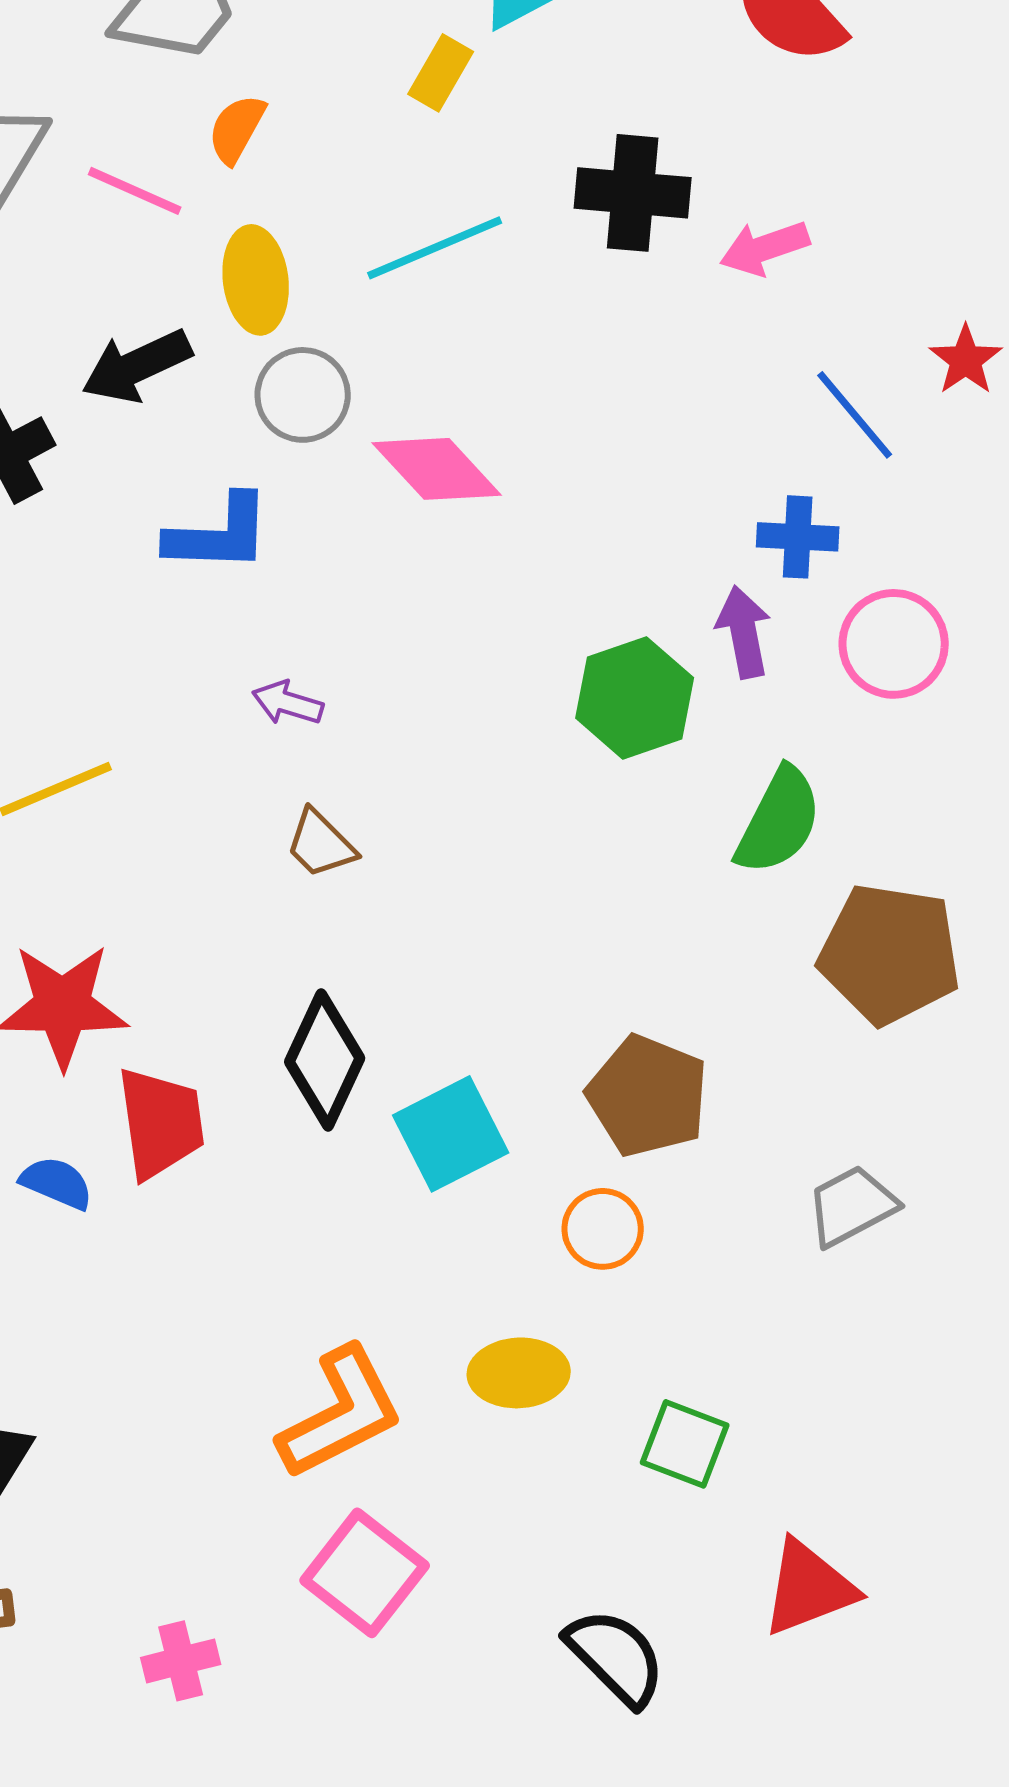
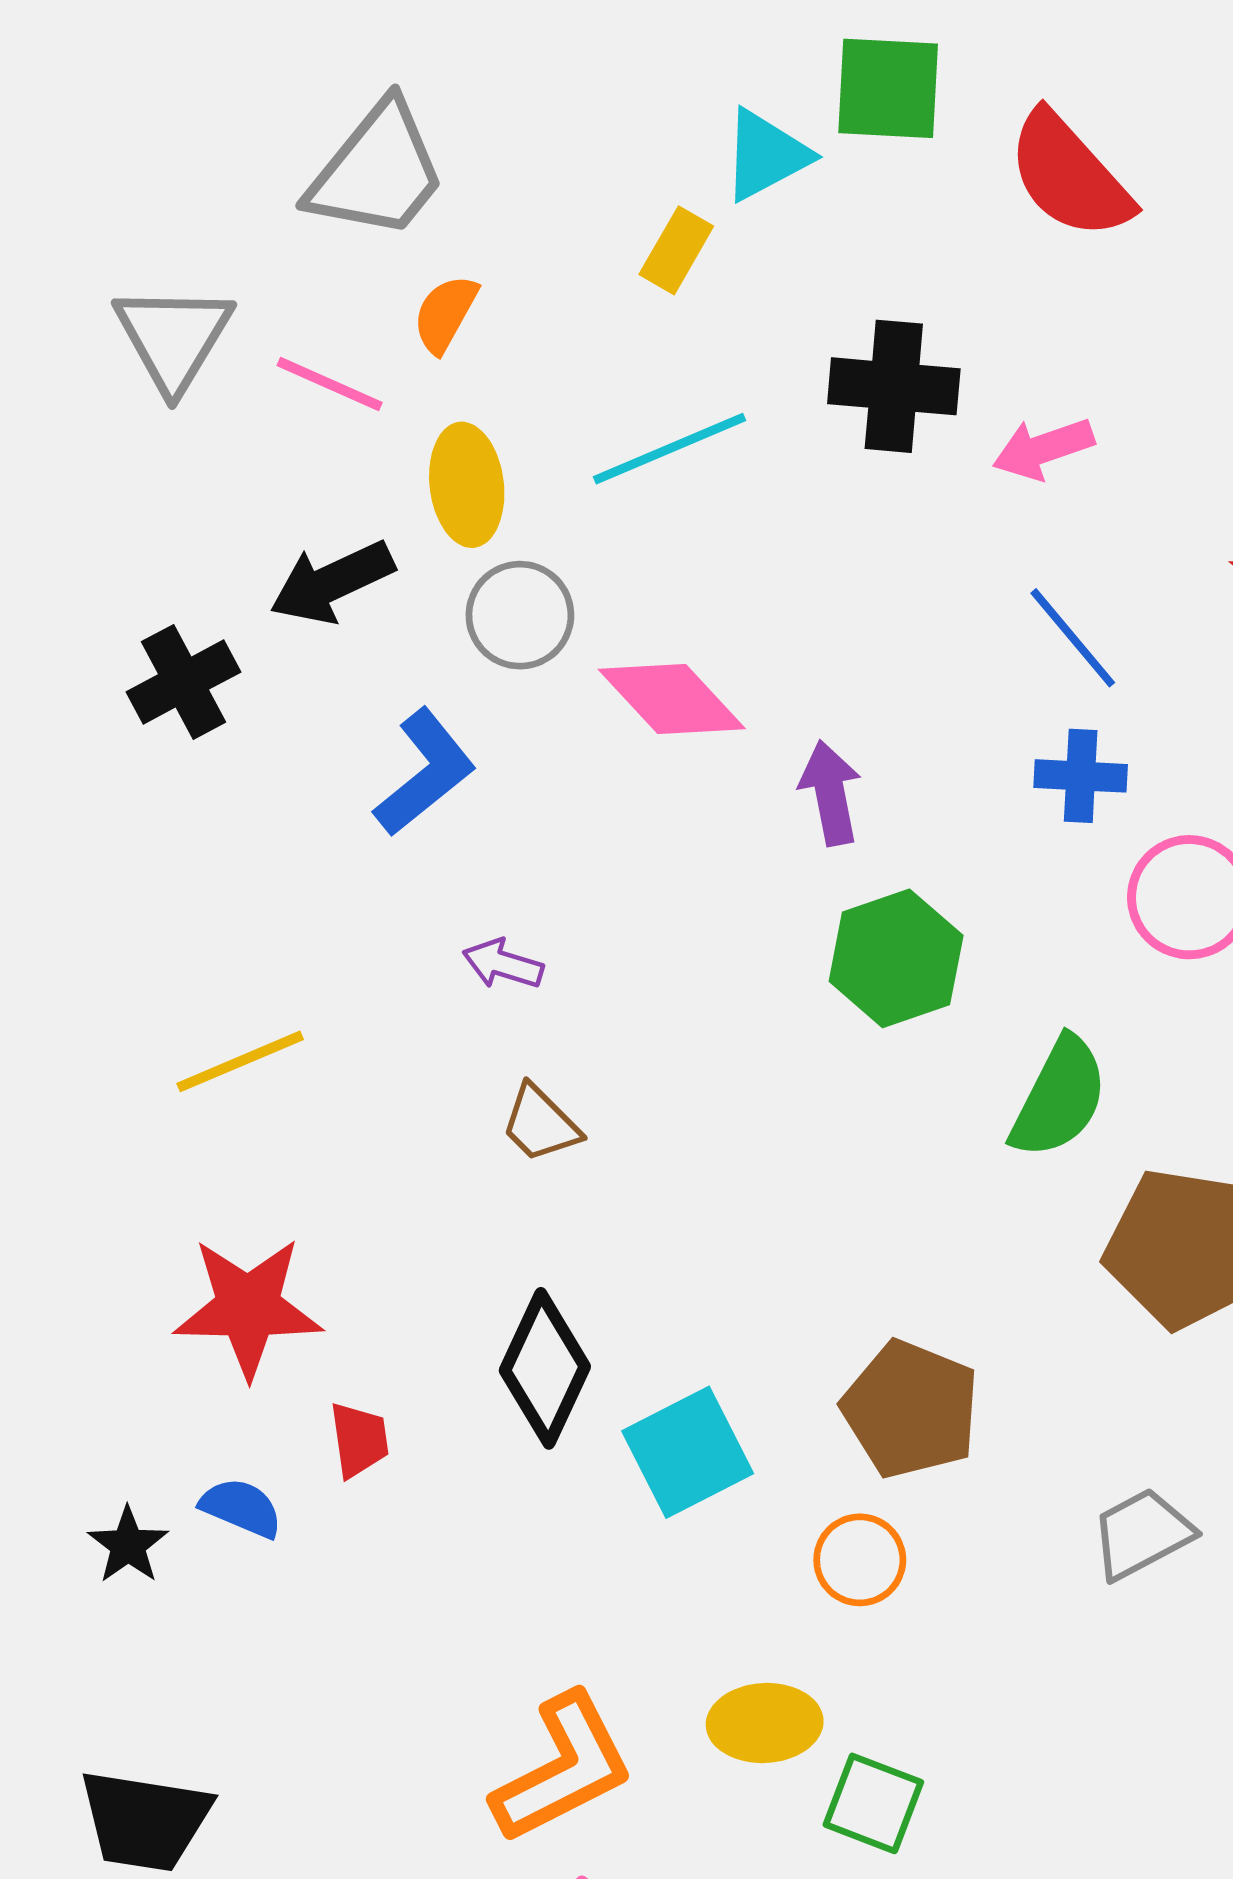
blue line: (855, 415) -> (1073, 638), moved
blue L-shape: (219, 534) -> (425, 773), turned -41
purple arrow: (744, 632) -> (830, 793), moved
red trapezoid: (161, 1123) -> (359, 1440), size x0.6
green square: (685, 1444) -> (873, 1803), moved

